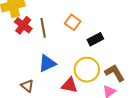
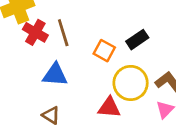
orange square: (73, 22) -> (104, 51), moved
blue triangle: (47, 63) -> (55, 75), moved, turned 36

